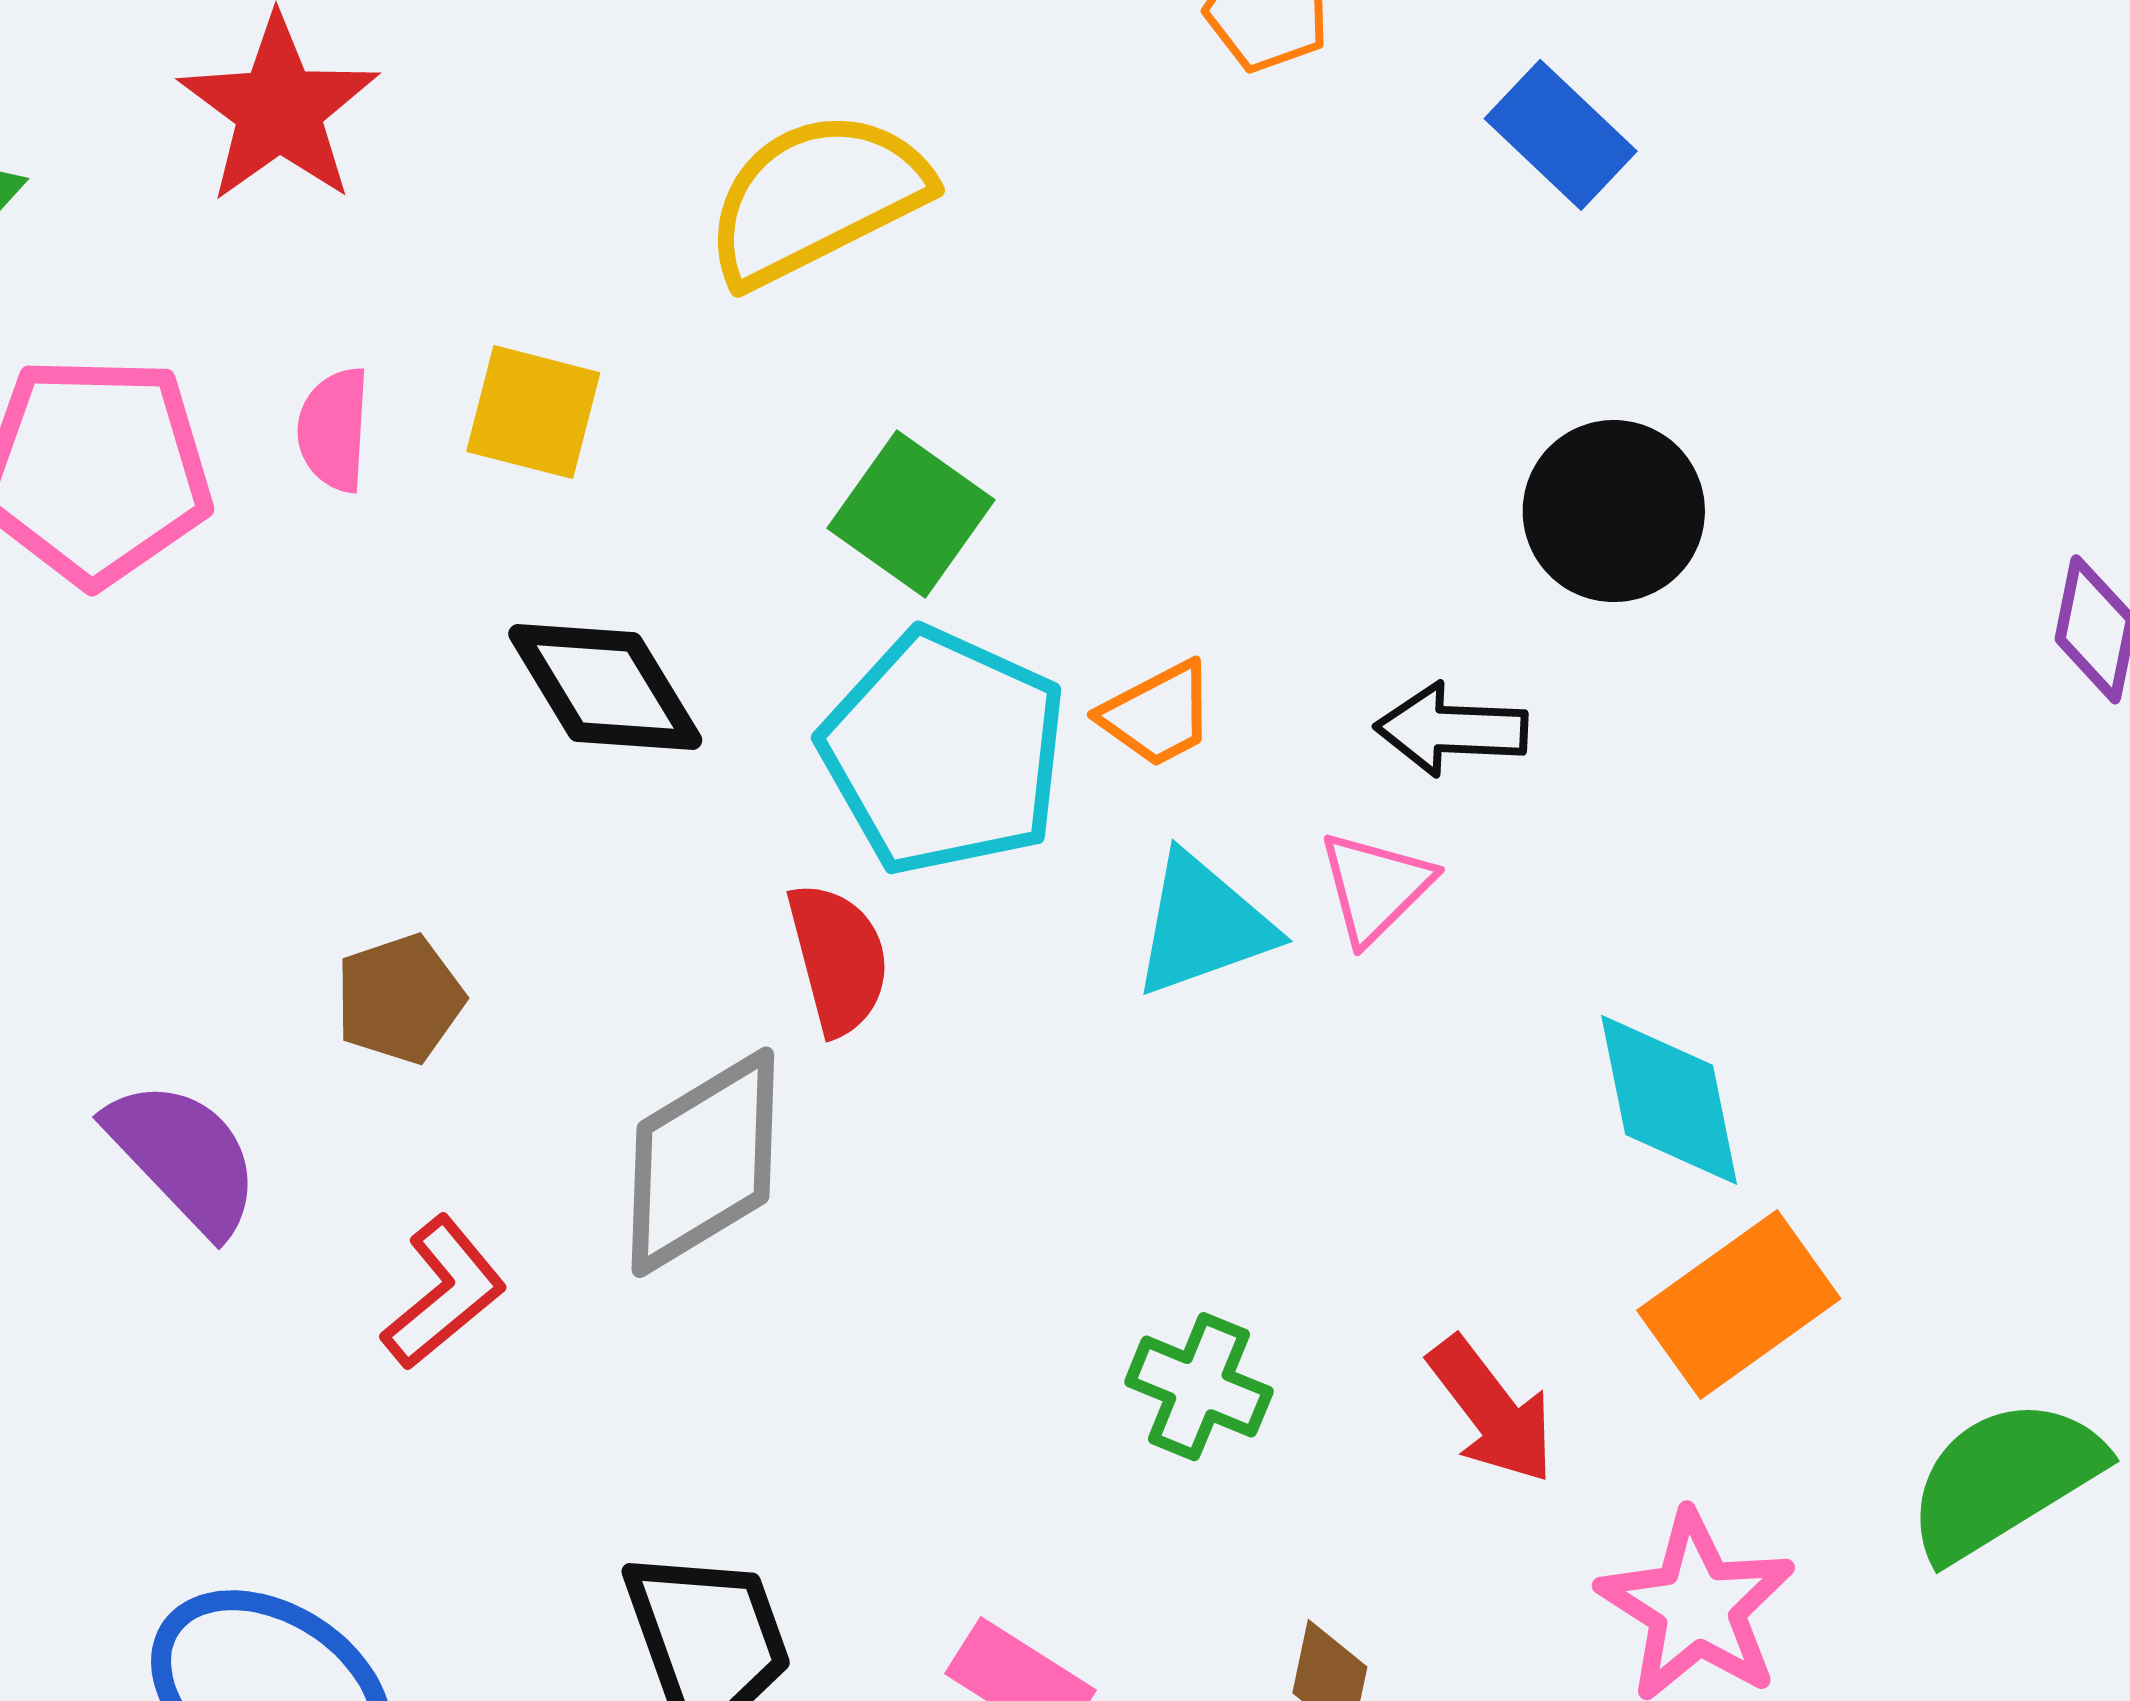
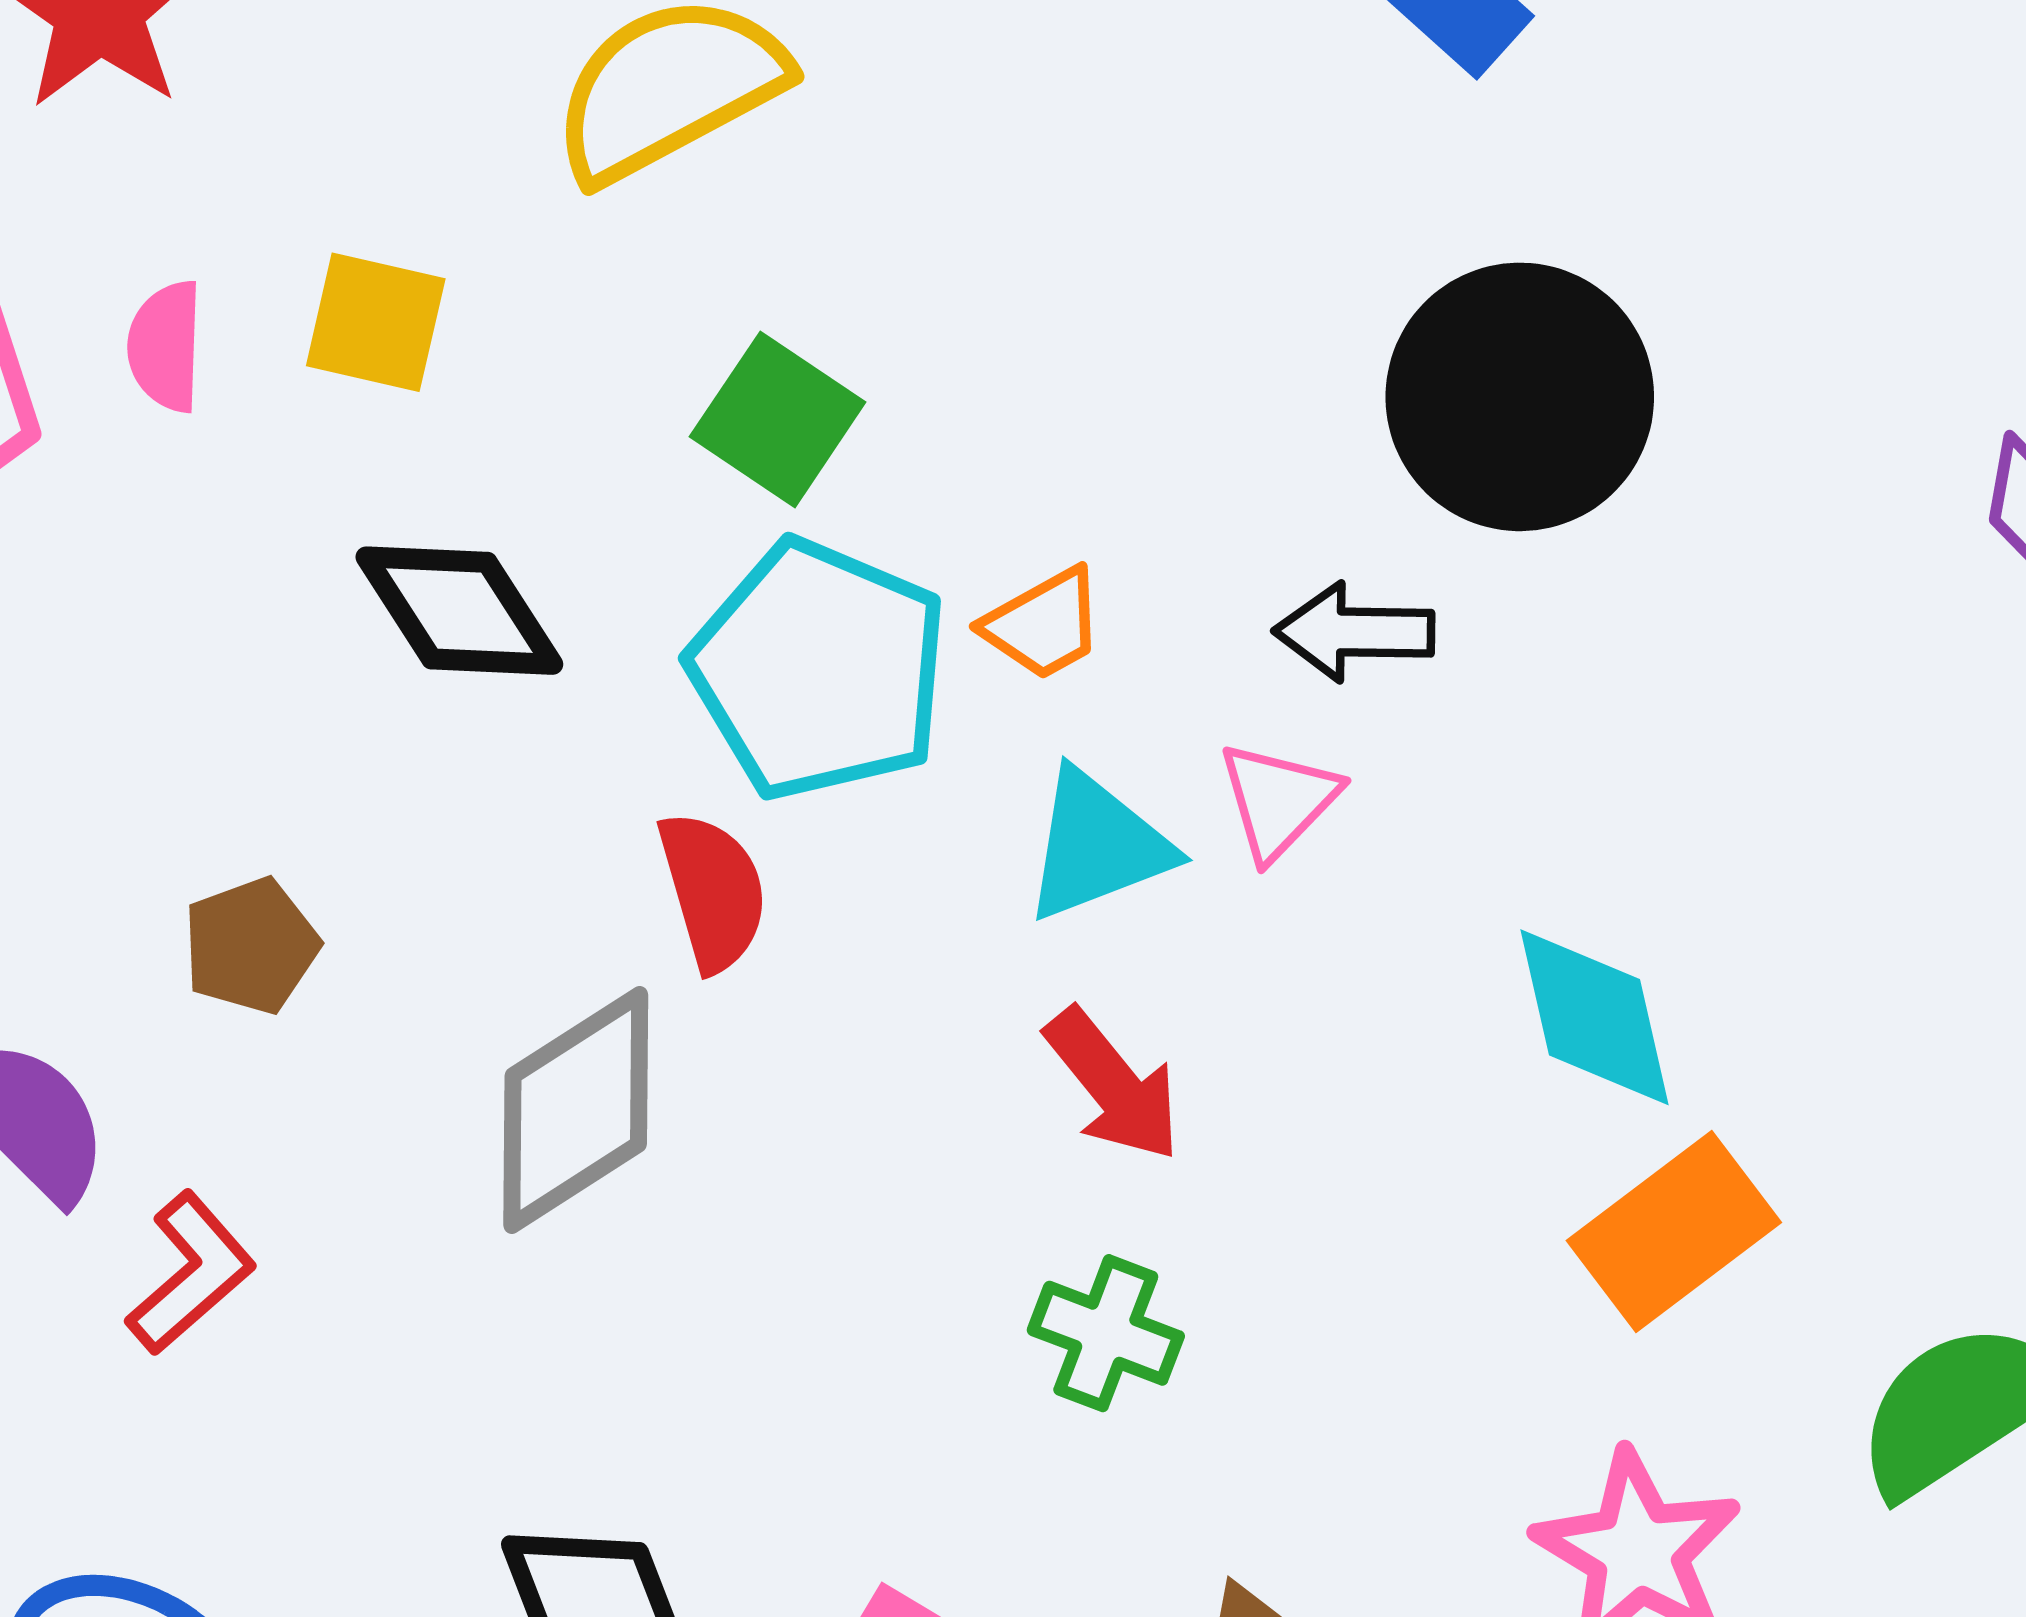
black circle: (1614, 511) -> (1520, 397), size x1.4
red L-shape: (444, 1293) -> (191, 1273), moved
red arrow: (1492, 1410) -> (1113, 1085), moved

